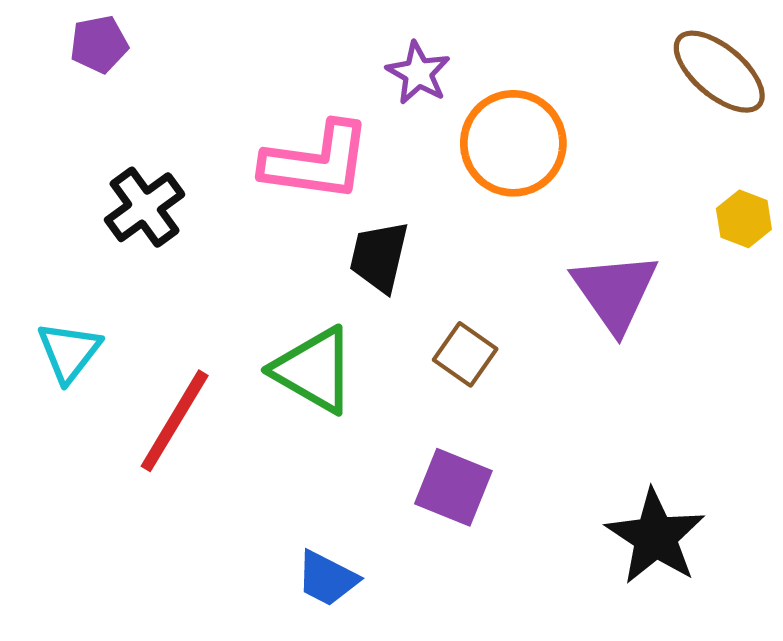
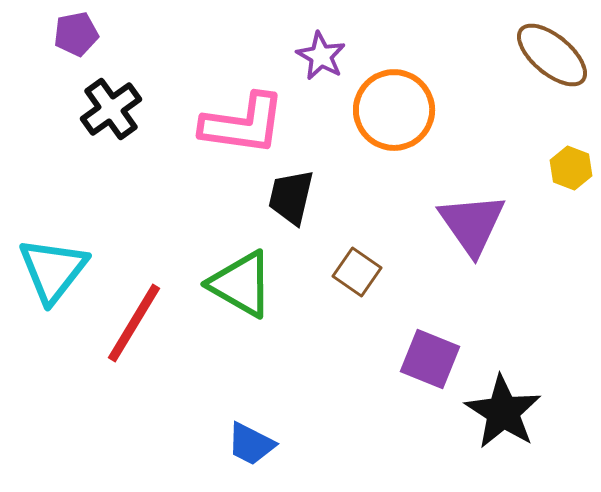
black cross: (145, 207) -> (111, 109), moved
cyan triangle: (69, 352) -> (53, 270), size x1.4
purple square: (453, 487) -> (430, 359), moved

